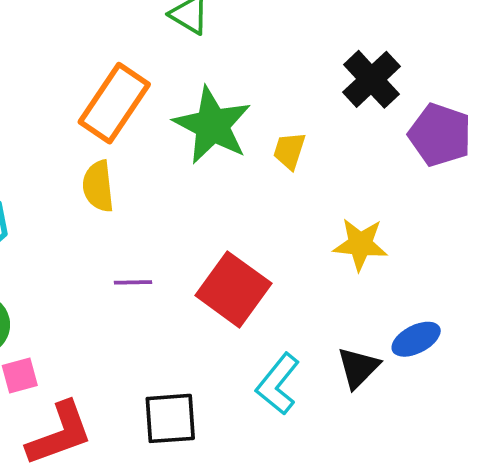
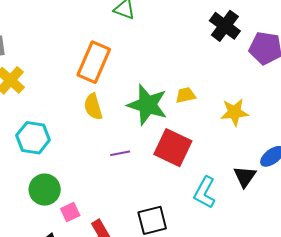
green star: (212, 125) -> (147, 105), moved
yellow trapezoid: (289, 151) -> (185, 95), moved, turned 70

